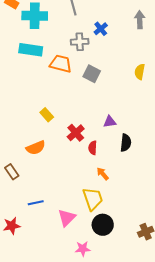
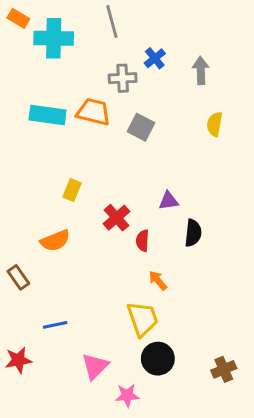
gray arrow: (140, 20) -> (201, 70), moved
cyan rectangle: (31, 50) -> (48, 115), moved
yellow rectangle: (47, 115) -> (72, 190), turned 64
pink triangle: (67, 218) -> (95, 366), moved

